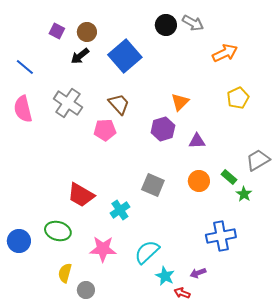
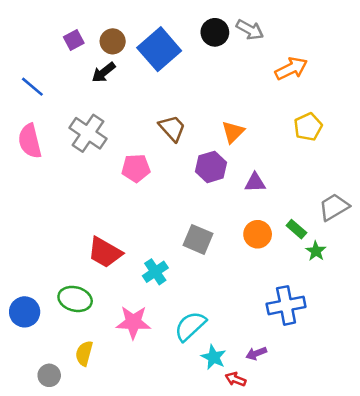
purple square: (57, 31) -> (74, 40), turned 35
blue square: (125, 56) -> (159, 49), moved
brown trapezoid: (119, 104) -> (172, 128), moved
gray circle: (86, 290) -> (49, 375), moved

